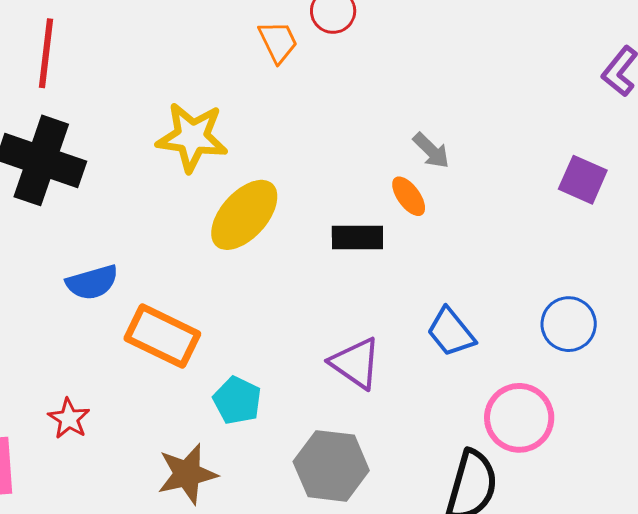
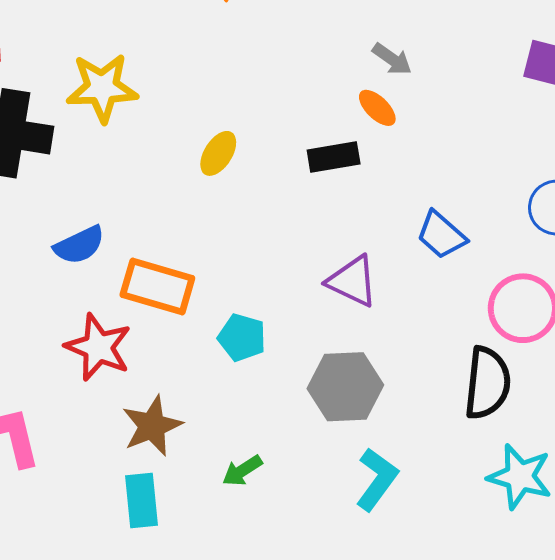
yellow star: (192, 137) -> (102, 88), moved
yellow ellipse: (244, 215) -> (218, 153), size x0.6
red star: (69, 419) -> (98, 347), moved, size x1.6
brown star: (187, 474) -> (152, 426), moved

